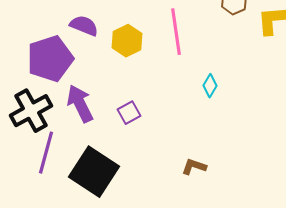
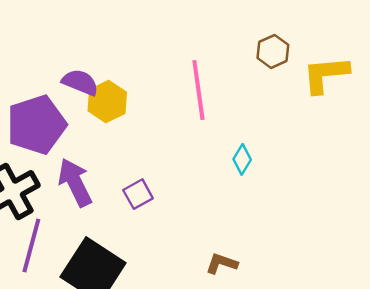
yellow hexagon: (127, 41) -> (107, 102), moved

